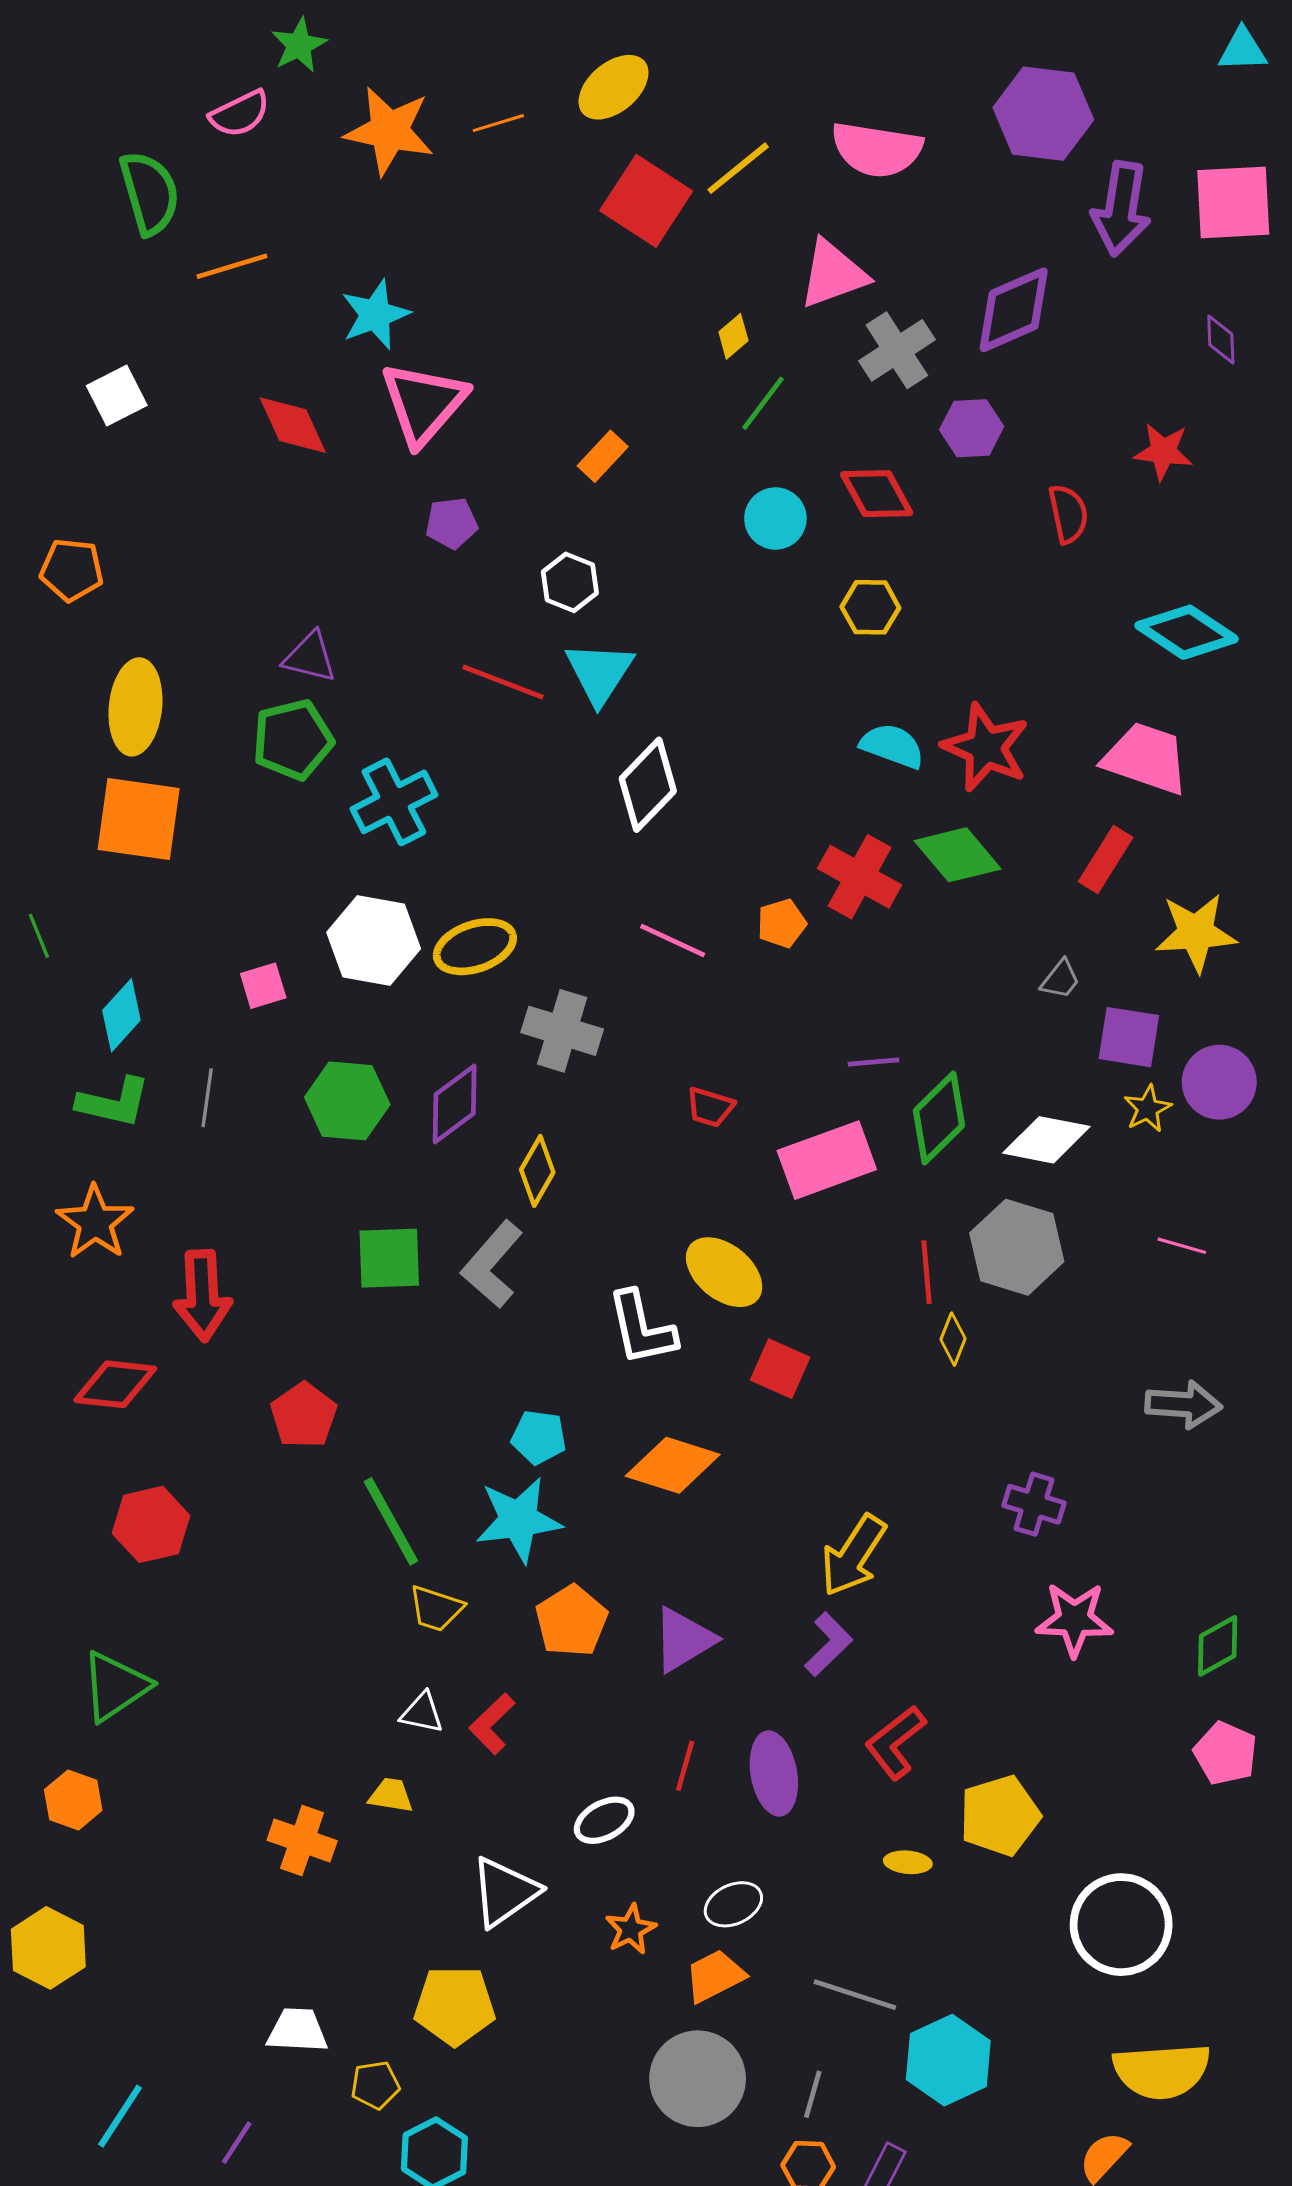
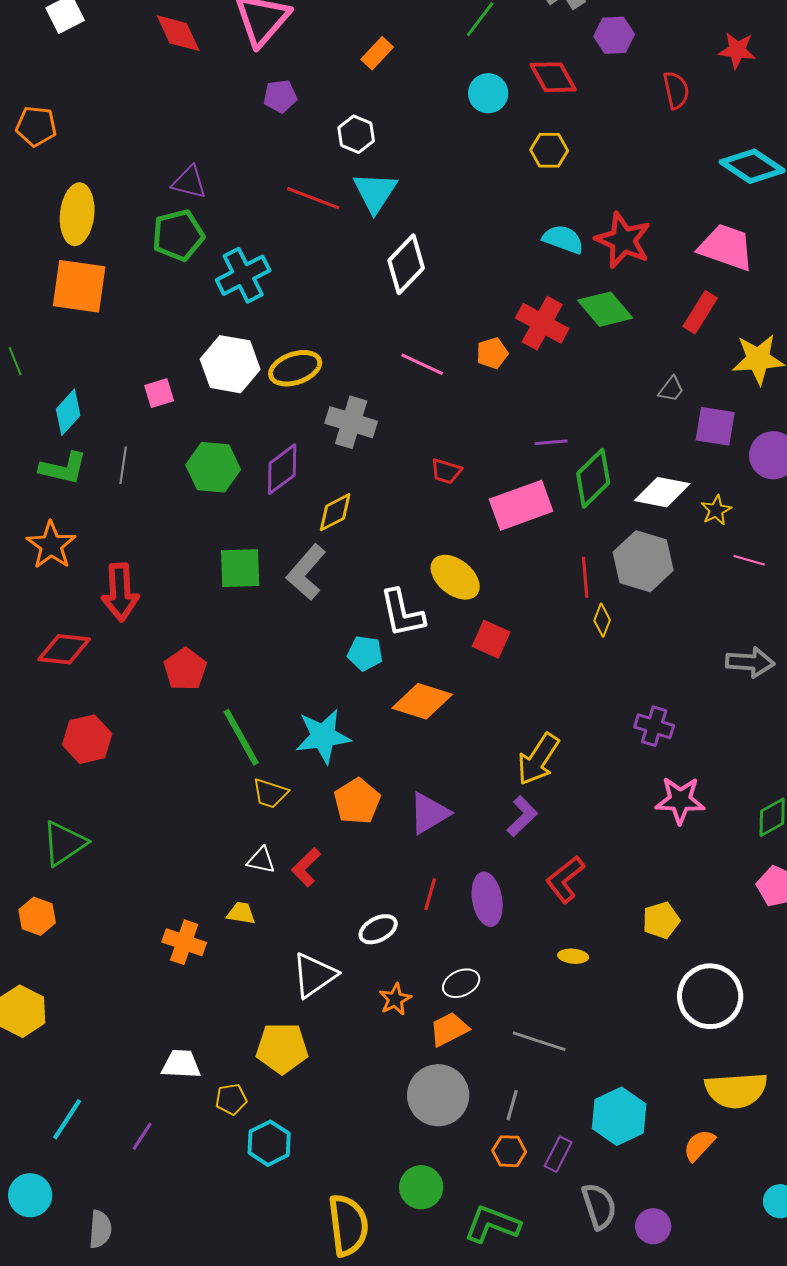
yellow star: (1148, 1109) -> (716, 510), moved
yellow diamond: (537, 1171) -> (335, 512), turned 33
cyan pentagon: (539, 1437) -> (365, 653), moved
yellow pentagon: (1000, 1816) -> (661, 920), moved, size x0.7
cyan hexagon: (948, 2060) -> (619, 1116), moved

